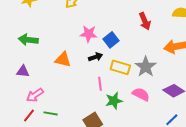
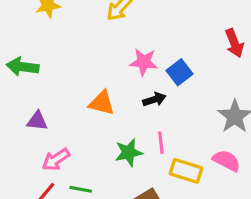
green arrow: (28, 40) -> (23, 67), moved
yellow rectangle: (120, 67) -> (186, 171), moved
green star: (114, 101) -> (129, 153), moved

